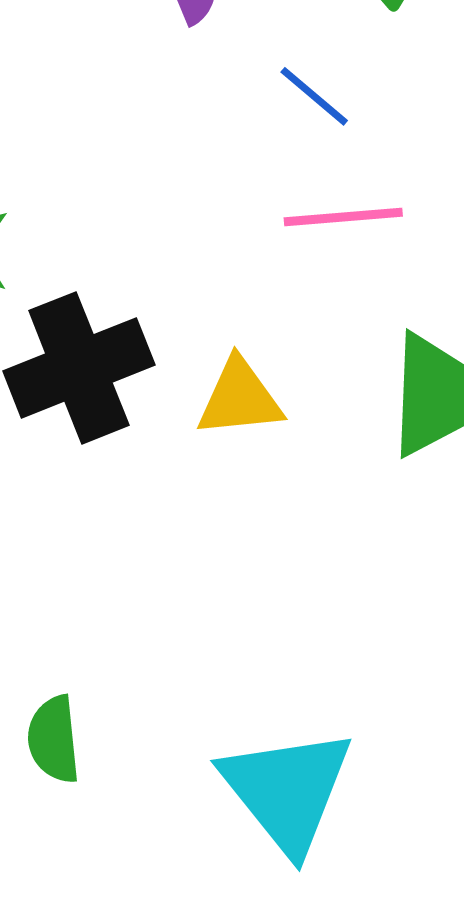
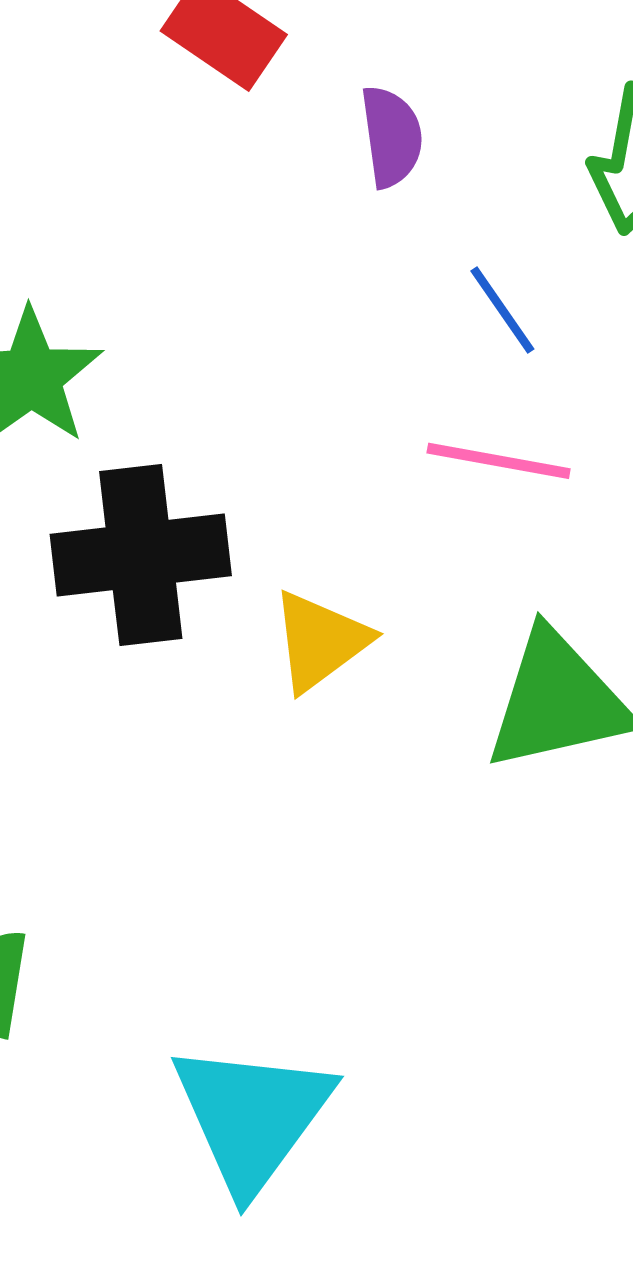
yellow triangle: (240, 398) -> (320, 641), turned -46

